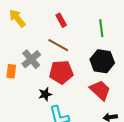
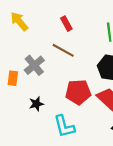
red pentagon: (61, 72) -> (78, 92), moved
black star: (45, 94) -> (36, 104), moved

